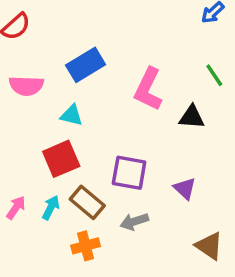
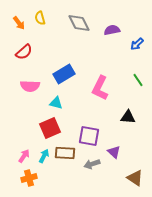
black triangle: (192, 117) -> (128, 117), moved
purple triangle: (185, 188) -> (114, 152), moved
brown rectangle: (87, 202) -> (65, 153), turned -36
orange cross: (86, 246) -> (29, 178), moved

